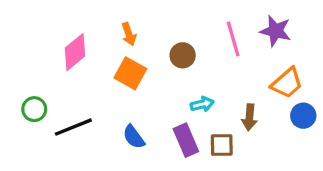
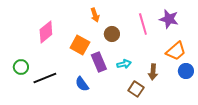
orange arrow: (129, 34) -> (95, 15), moved
purple rectangle: (186, 140) -> (99, 62), moved
brown square: (222, 145) -> (136, 89), turned 35

